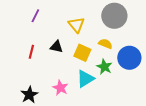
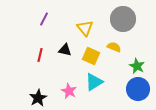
blue circle: (129, 58) -> (138, 89), moved
green star: (104, 67) -> (137, 66), moved

